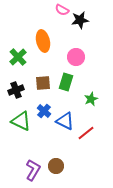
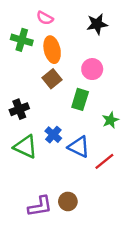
pink semicircle: (62, 10) -> (45, 18), moved
green cross: (18, 57) -> (22, 40), moved, turned -30
brown square: (43, 83) -> (52, 79), moved, turned -35
purple L-shape: (33, 170) -> (40, 206), turned 50

